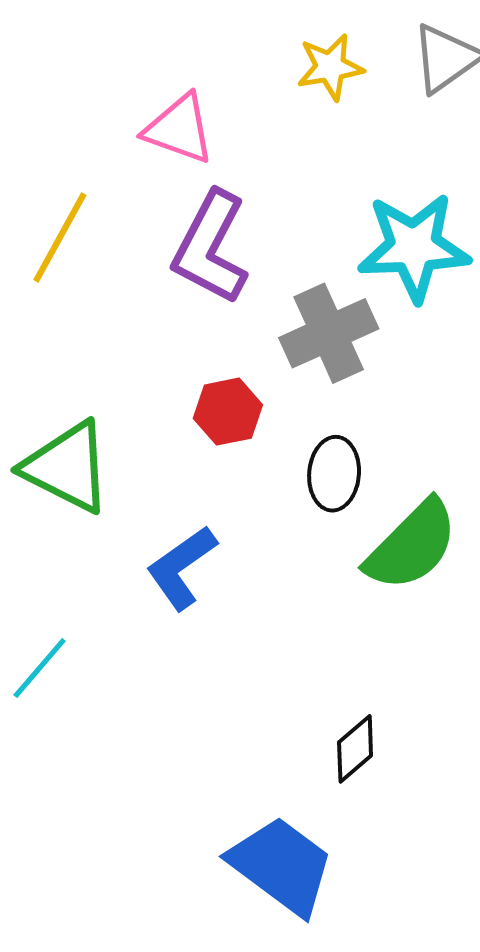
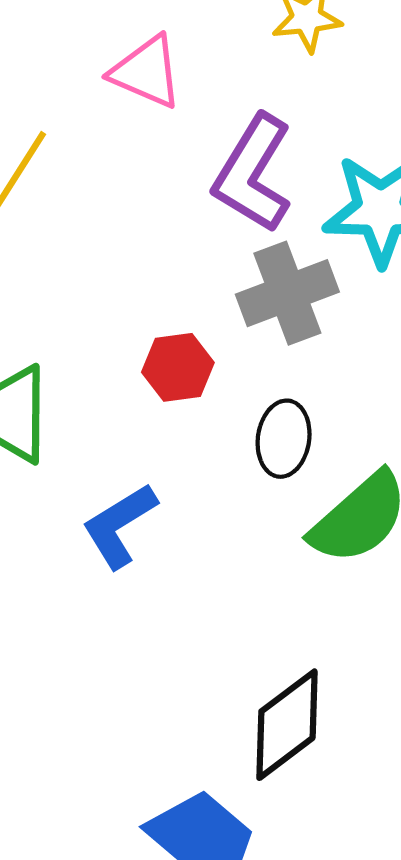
purple L-shape: (211, 248) -> (253, 174), moved
black diamond: (355, 749) -> (287, 725), size x1.6

